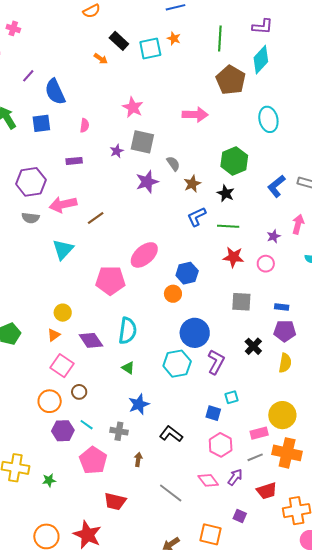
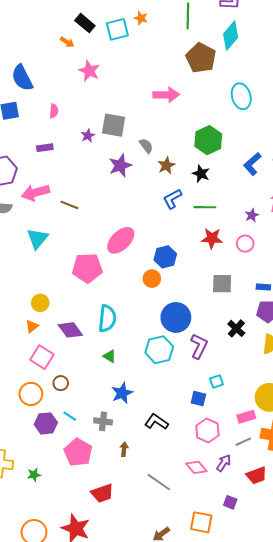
pink star: (133, 107) -> (89, 71), moved
brown line: (96, 218) -> (69, 205), turned 60
red trapezoid: (115, 501) -> (102, 493), turned -30

